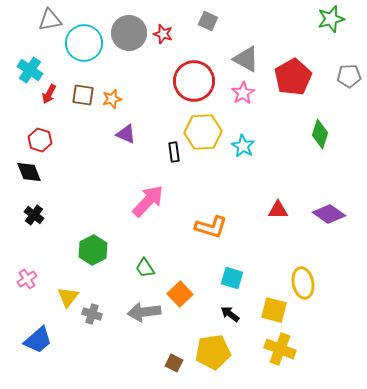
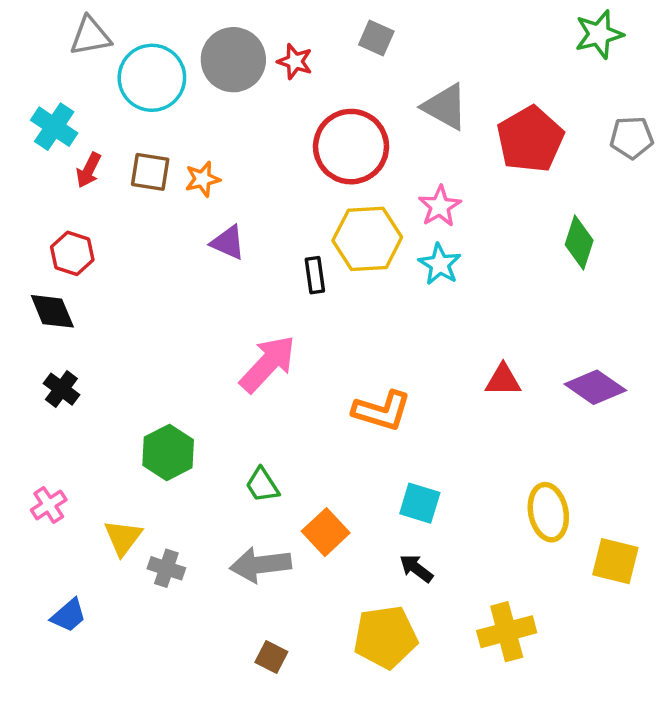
pink star: (243, 93) -> (440, 206), moved
yellow square: (274, 310) -> (615, 561), moved
blue trapezoid: (38, 340) -> (69, 615), size x0.7
yellow cross: (280, 349) -> (507, 632), turned -36
brown square: (174, 363) -> (271, 657), moved

